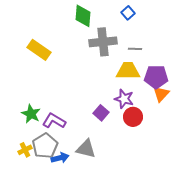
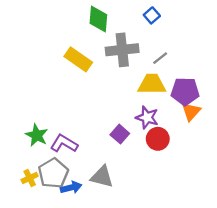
gray line: (135, 49) -> (160, 58), turned -40
yellow rectangle: (39, 50) -> (78, 59), moved

